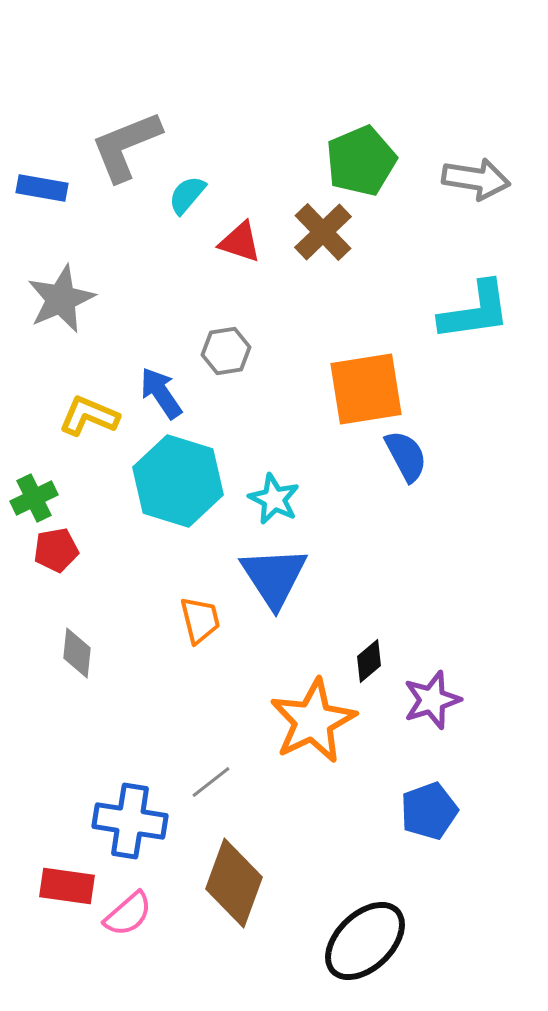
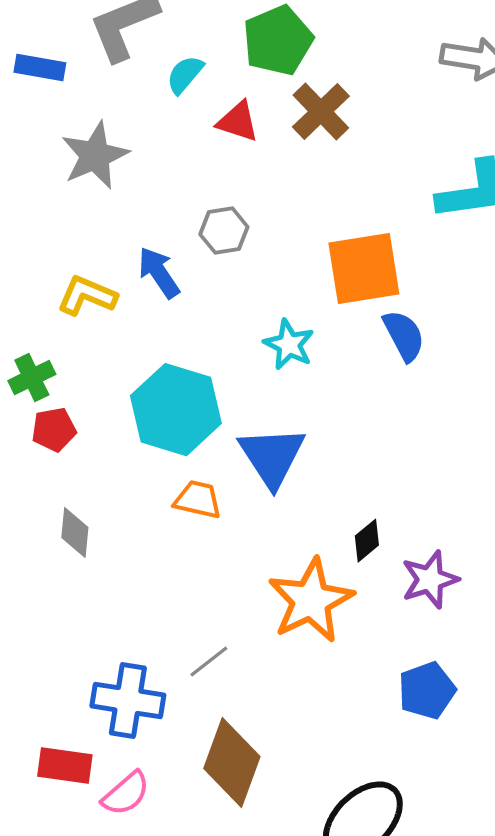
green pentagon: (361, 161) -> (278, 41), moved
gray star: (61, 299) -> (95, 156), moved
cyan hexagon: (178, 481) -> (176, 410), moved
cyan star: (274, 499) -> (289, 345), moved
orange trapezoid: (200, 620) -> (198, 500), turned -63

